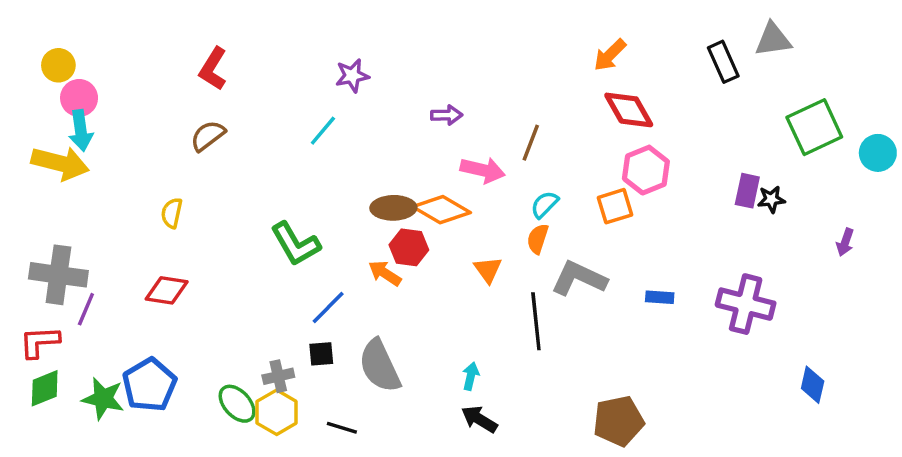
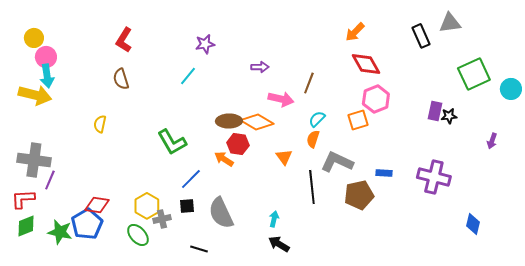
brown semicircle: (208, 136) -> (121, 79), turned -70
red diamond: (167, 290) -> (97, 205), moved
yellow hexagon: (277, 412) -> (147, 206), moved
brown pentagon: (618, 421) -> (359, 195), moved

